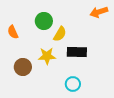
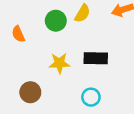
yellow semicircle: (60, 34) -> (82, 13), moved
brown circle: (23, 67) -> (30, 92), moved

